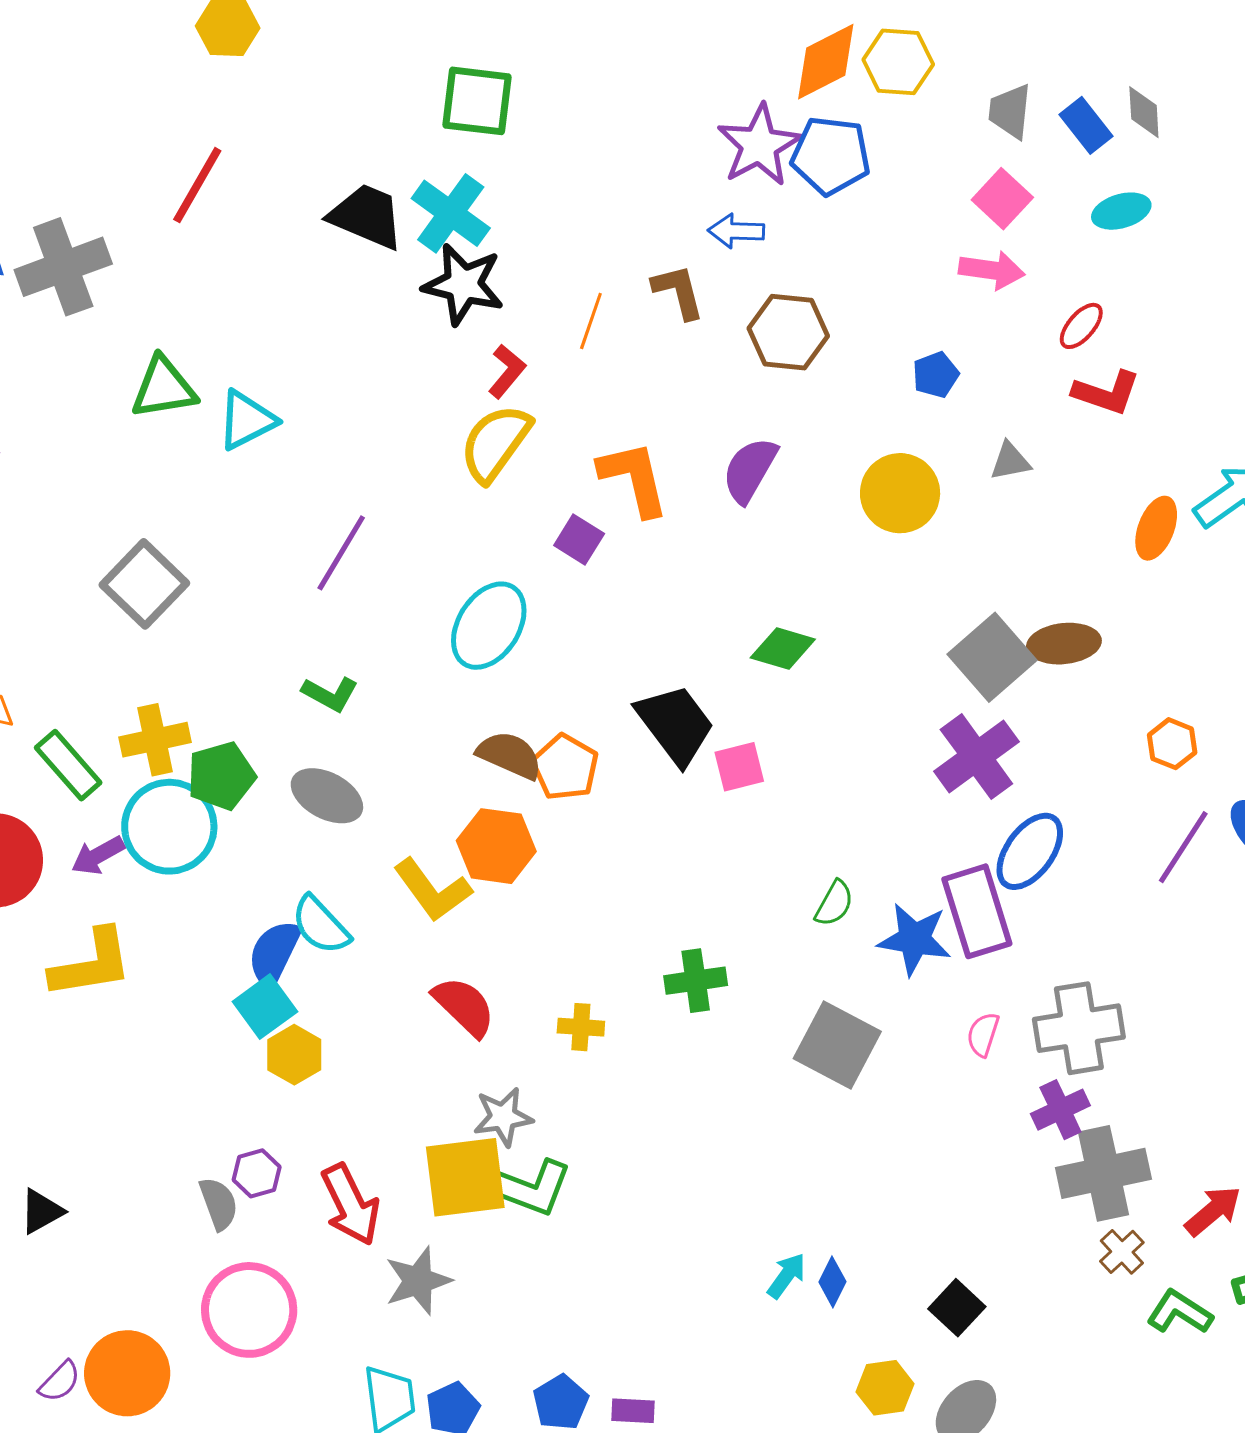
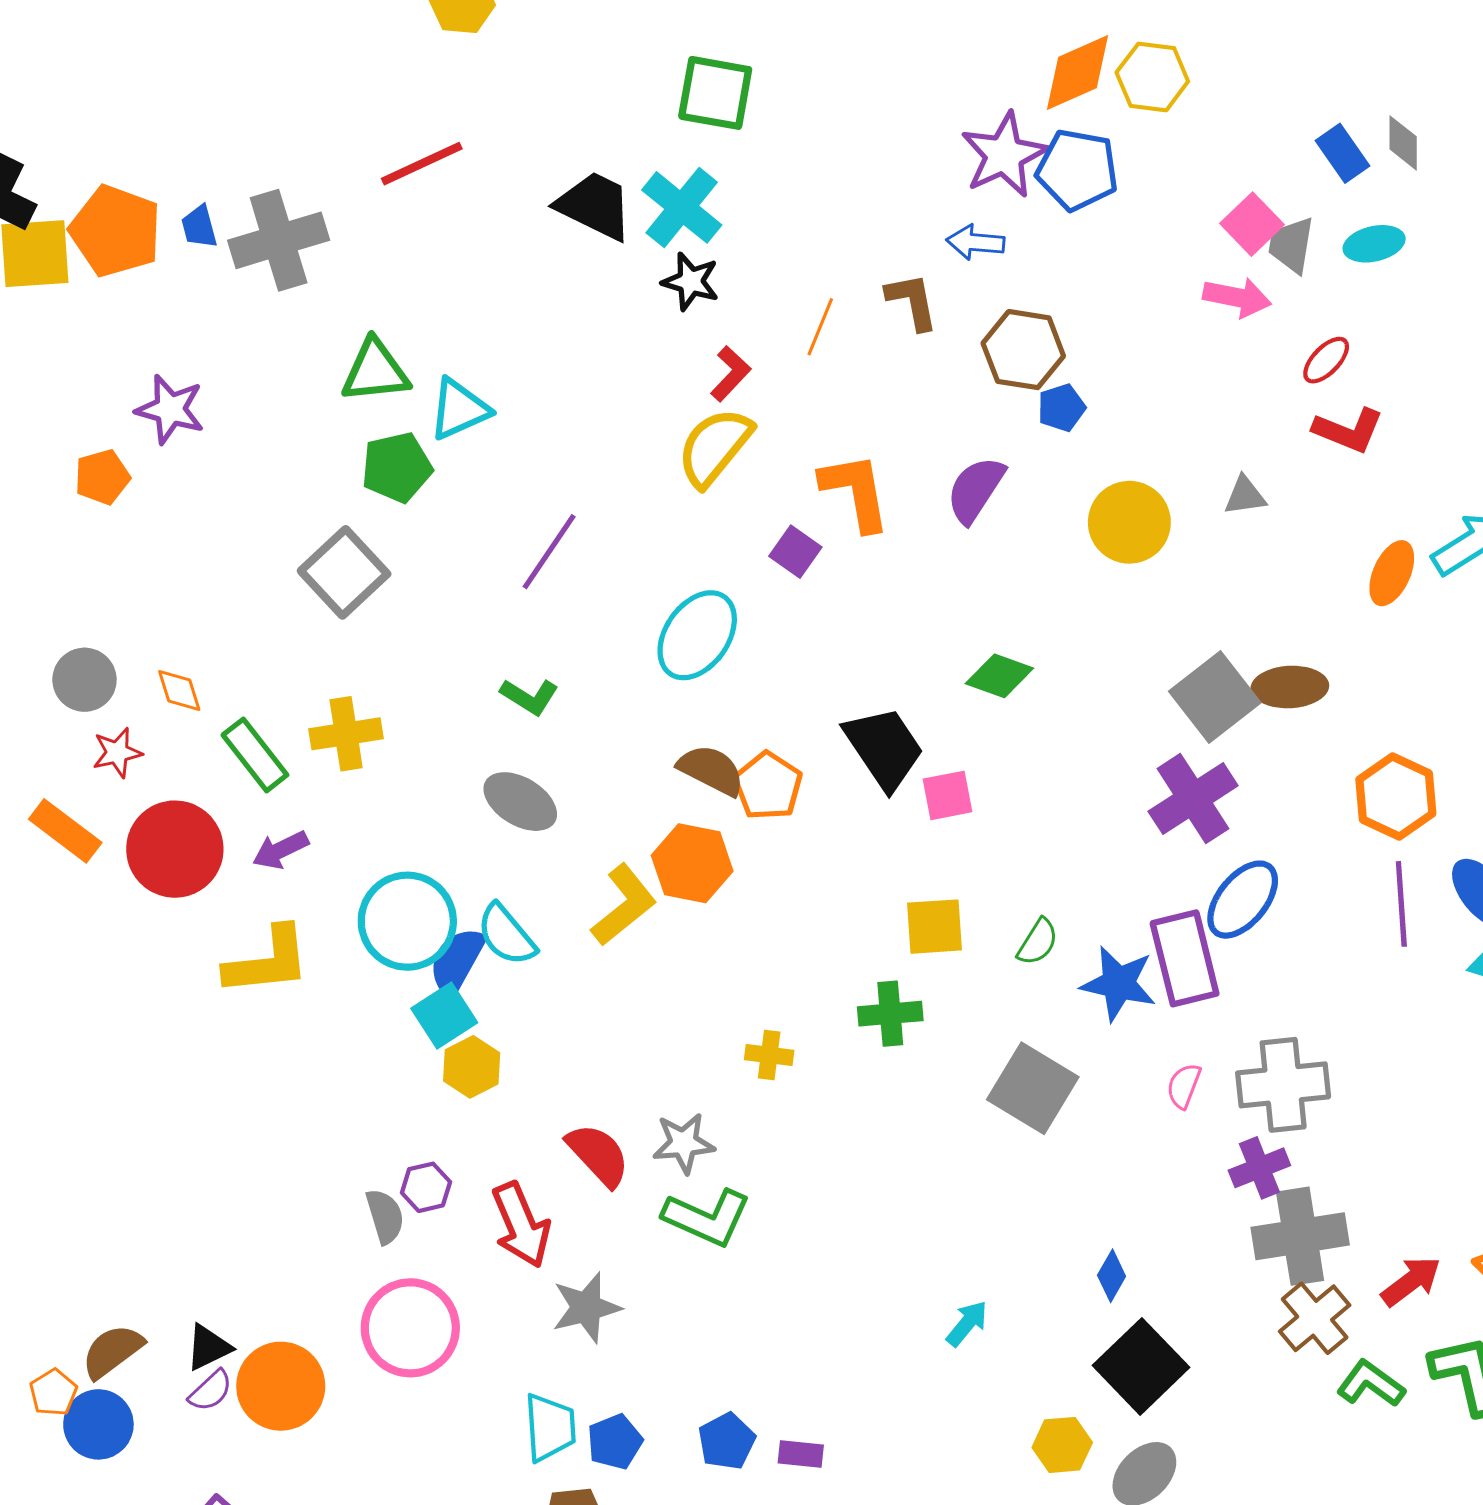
gray trapezoid: (1010, 111) -> (1291, 245), moved
red line: (197, 185) -> (422, 164), turned 32
black star: (463, 284) -> (691, 282), size x0.7
blue pentagon: (936, 375) -> (1061, 408), moved
orange hexagon: (1172, 744) -> (1396, 797), size x1.6
green pentagon: (221, 776) -> (397, 467), moved
cyan circle: (169, 827) -> (407, 921), moved
purple line: (1183, 847) -> (1401, 904), turned -40
yellow L-shape: (433, 890) -> (624, 905), turned -96
red semicircle: (464, 1006) -> (598, 1155), moved
yellow square: (465, 1177) -> (934, 927), moved, size x0.7
black triangle: (41, 1211) -> (208, 1347), moved
brown cross: (1122, 1252) -> (1315, 1318), size x1.5
blue diamond: (832, 1282) -> (1112, 1276), moved
black square: (957, 1308) -> (1141, 1366), size x1.6

